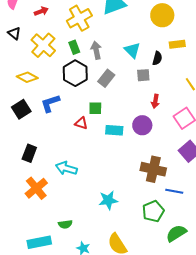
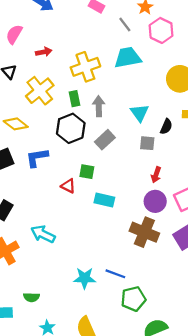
purple circle: (142, 125) -> (155, 201), moved
brown cross: (153, 169) -> (144, 232), moved
blue line: (174, 191) -> (115, 274), moved

